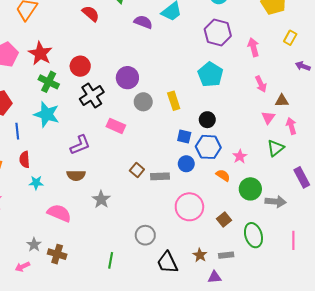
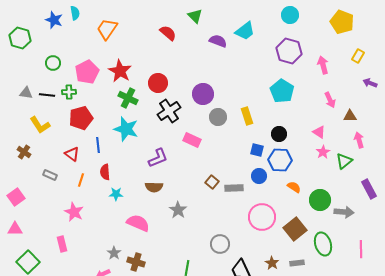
pink triangle: (268, 118) -> (319, 132), moved, turned -32
pink star: (240, 156) -> (323, 152), moved
brown square: (224, 219) -> (295, 229), size x1.6

